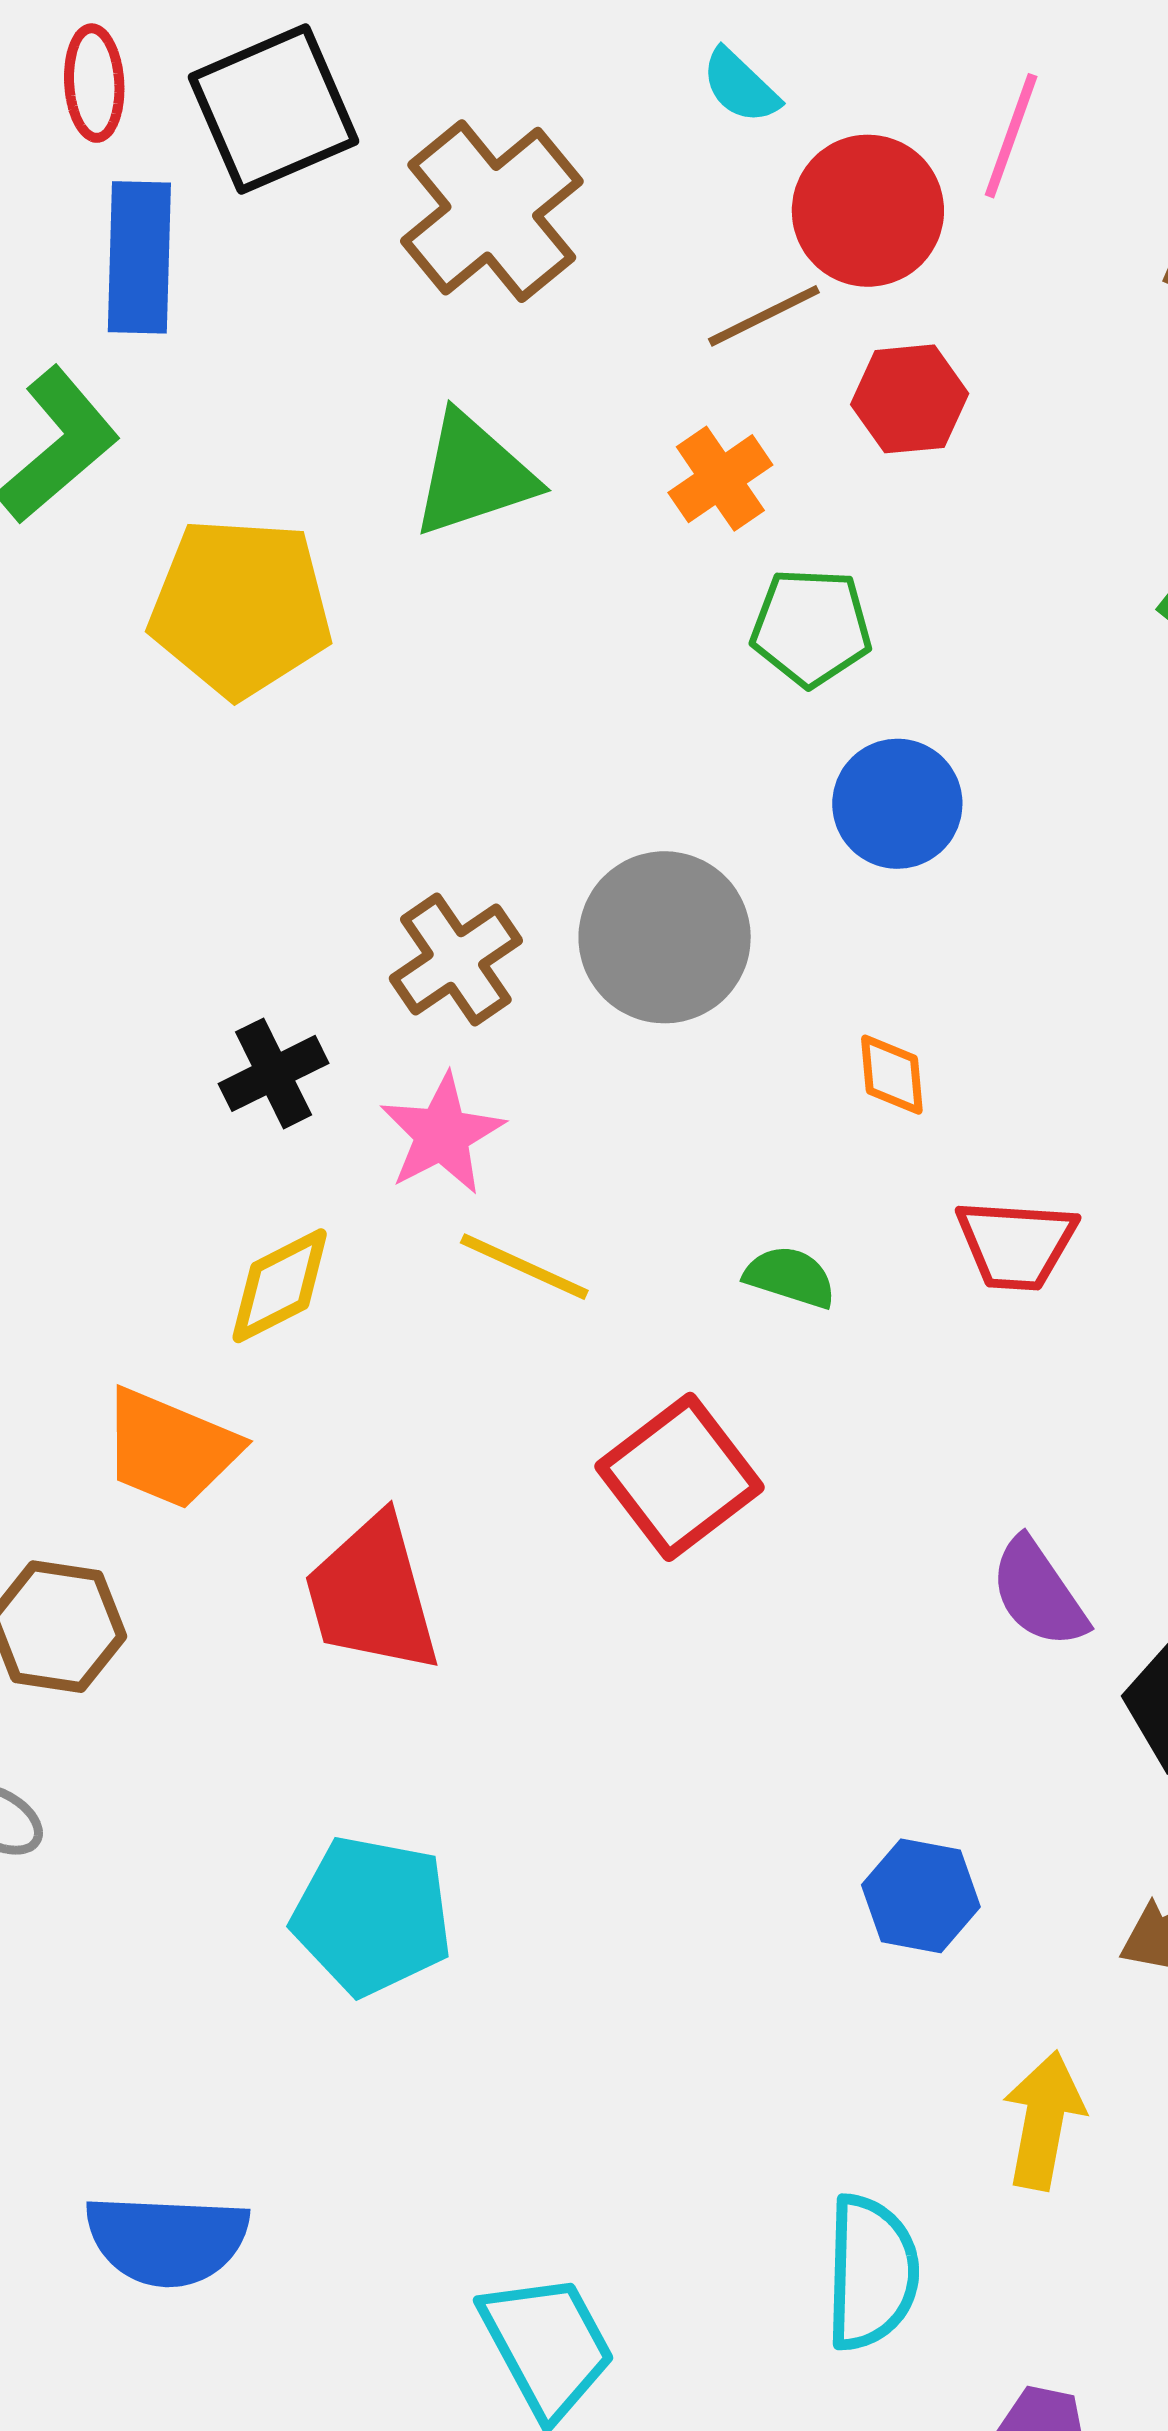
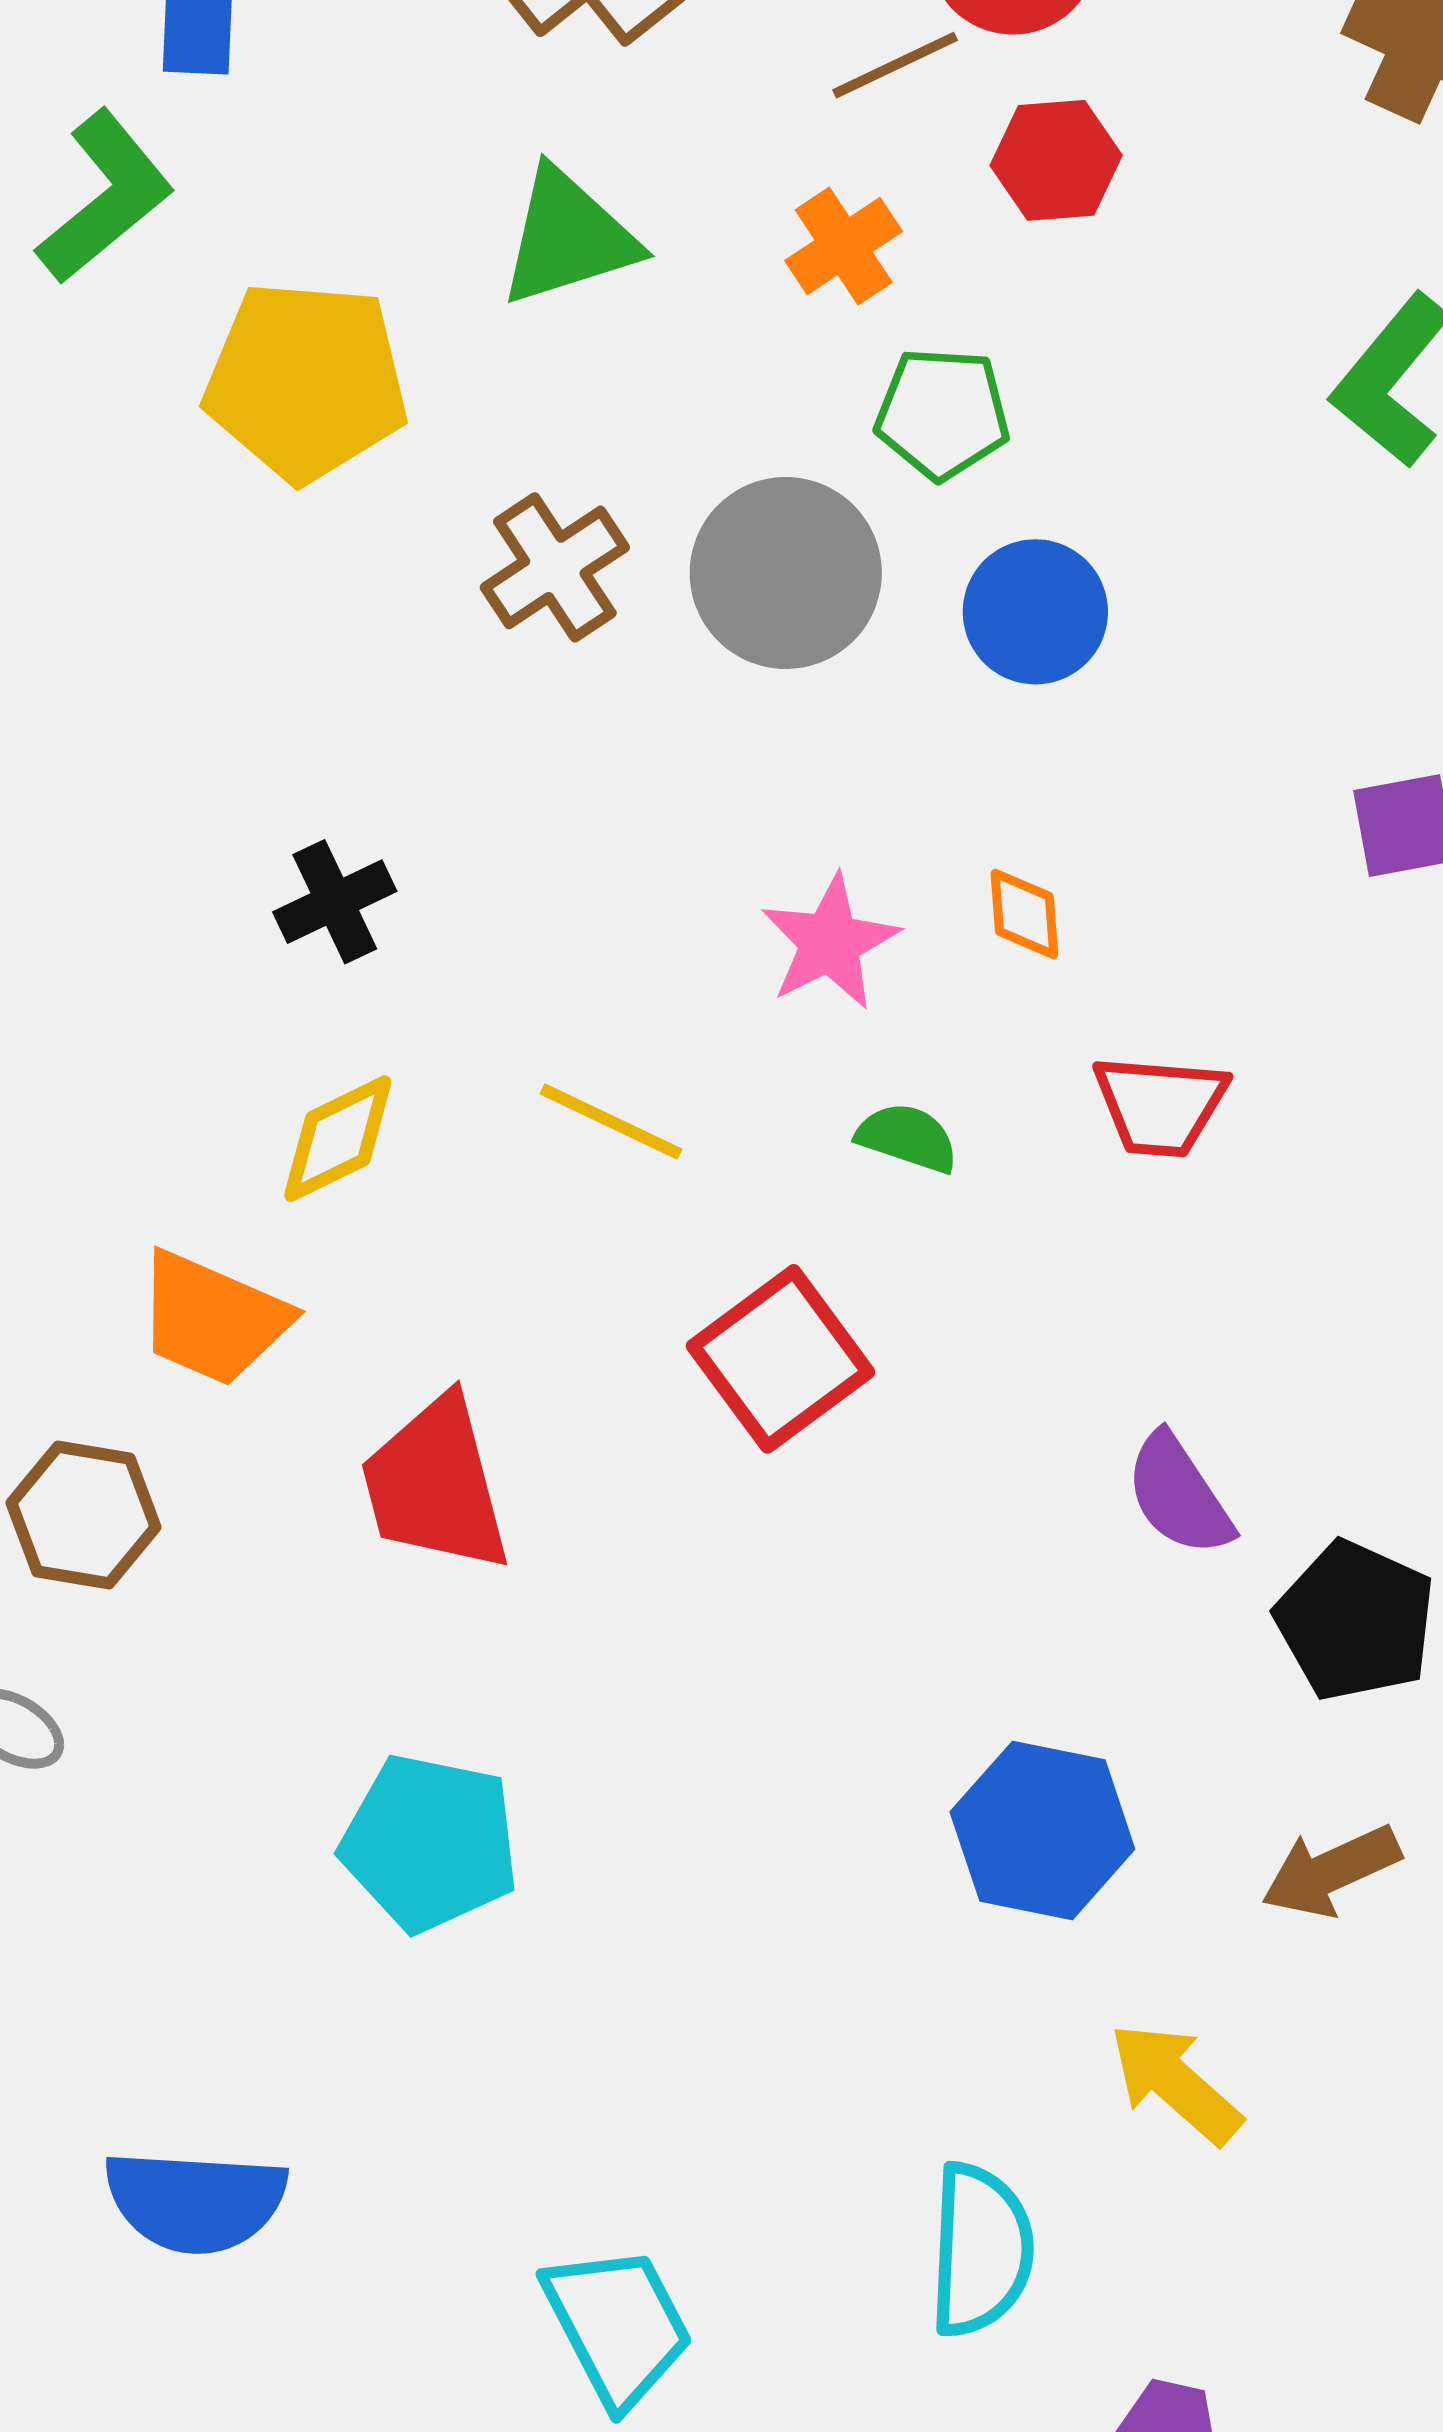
gray circle: (665, 937) -> (786, 573), moved
brown cross: (456, 959) -> (555, 567), moved
pink star: (442, 1134) -> (830, 942), moved
blue hexagon: (921, 1896) -> (1042, 1830), size x1.4
yellow arrow: (1044, 2120) -> (1175, 2083), turned -60

